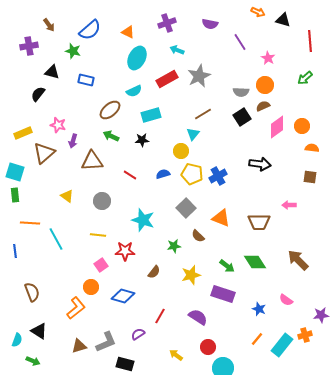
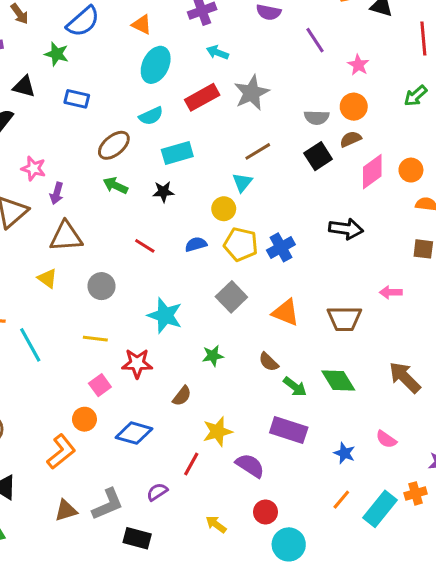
brown triangle: (92, 161) -> (66, 237), moved
brown semicircle: (198, 236) -> (269, 362), moved
yellow star: (191, 275) -> (218, 432), moved

